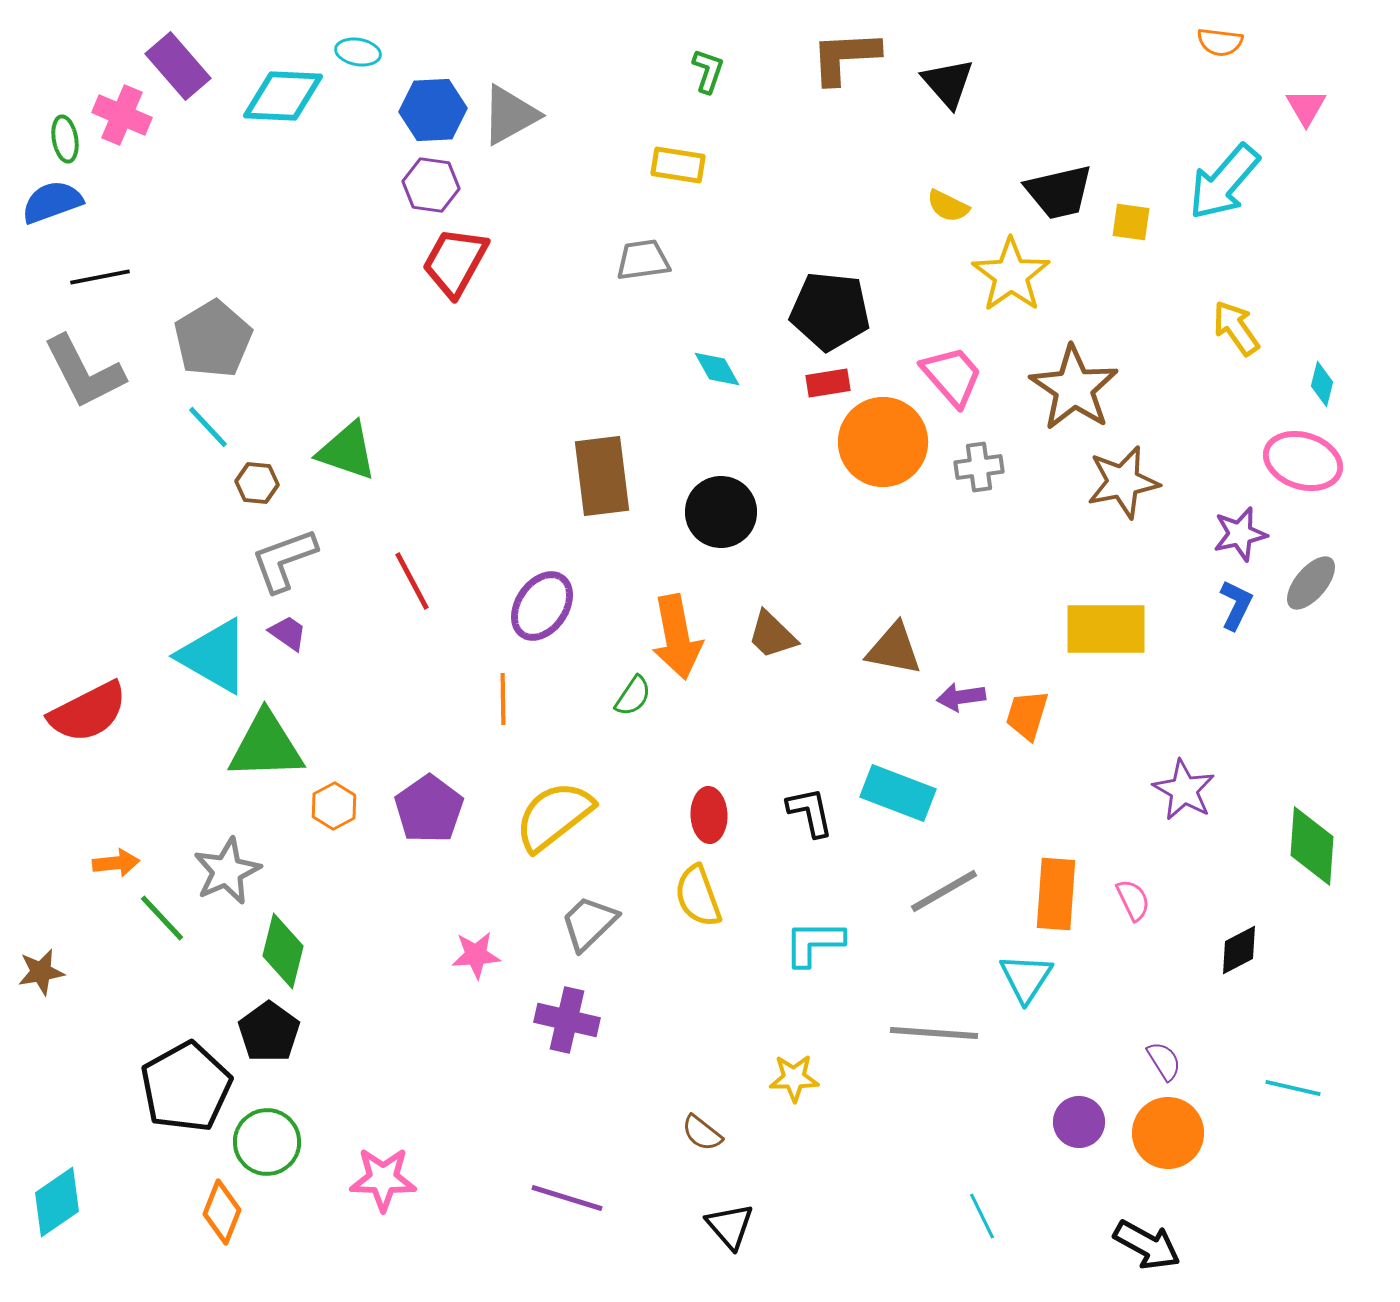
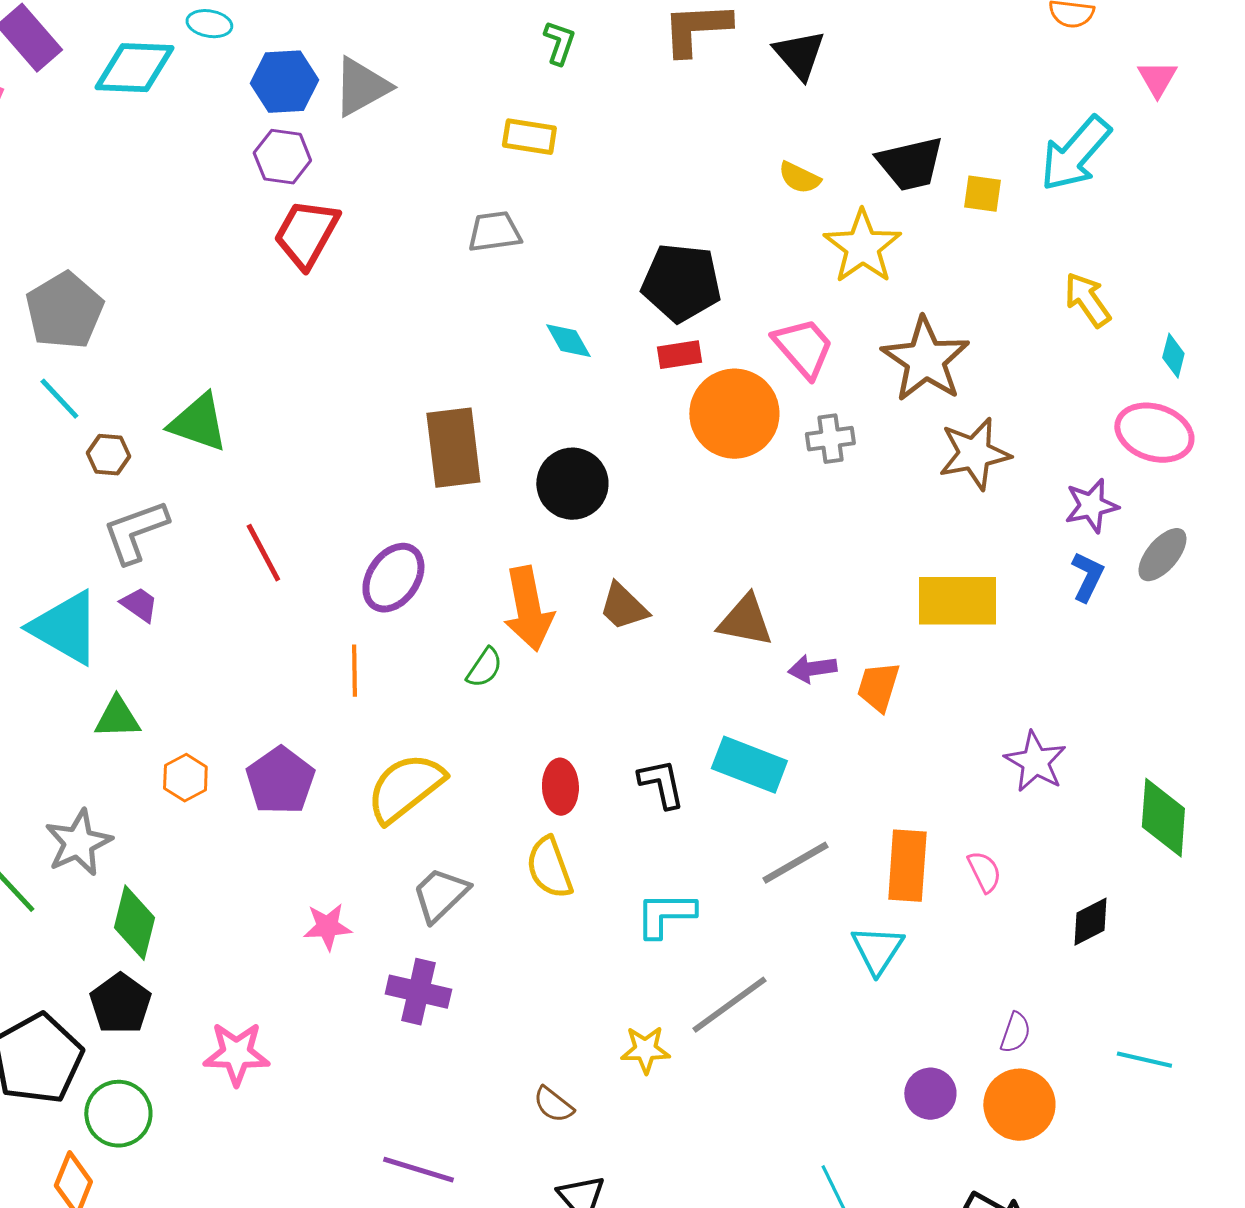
green triangle: (266, 746) -> (117, 718), size x0.6
gray line: (934, 1033) -> (729, 1005), moved, turned -40
purple semicircle: (1164, 1061) -> (1015, 1033), turned 51
pink star: (383, 1179) -> (236, 1054), moved

